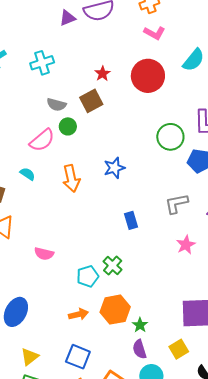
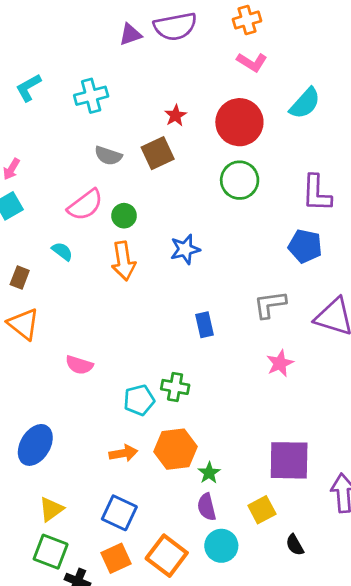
green circle: (68, 126) -> (124, 216), moved
green circle: (170, 137) -> (240, 180), moved
green cross: (113, 266) -> (175, 387), turned -36

